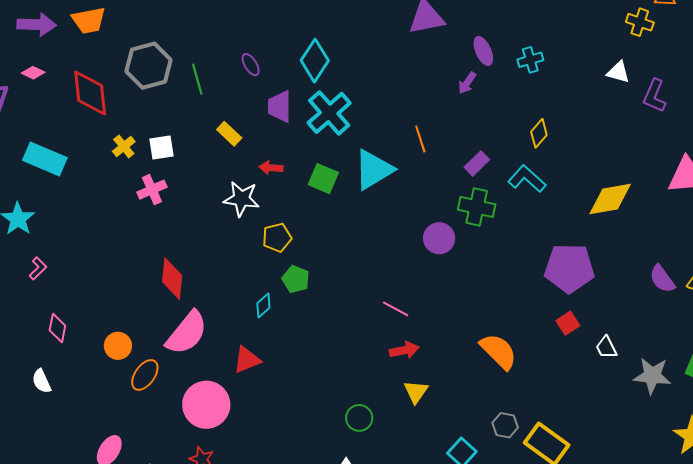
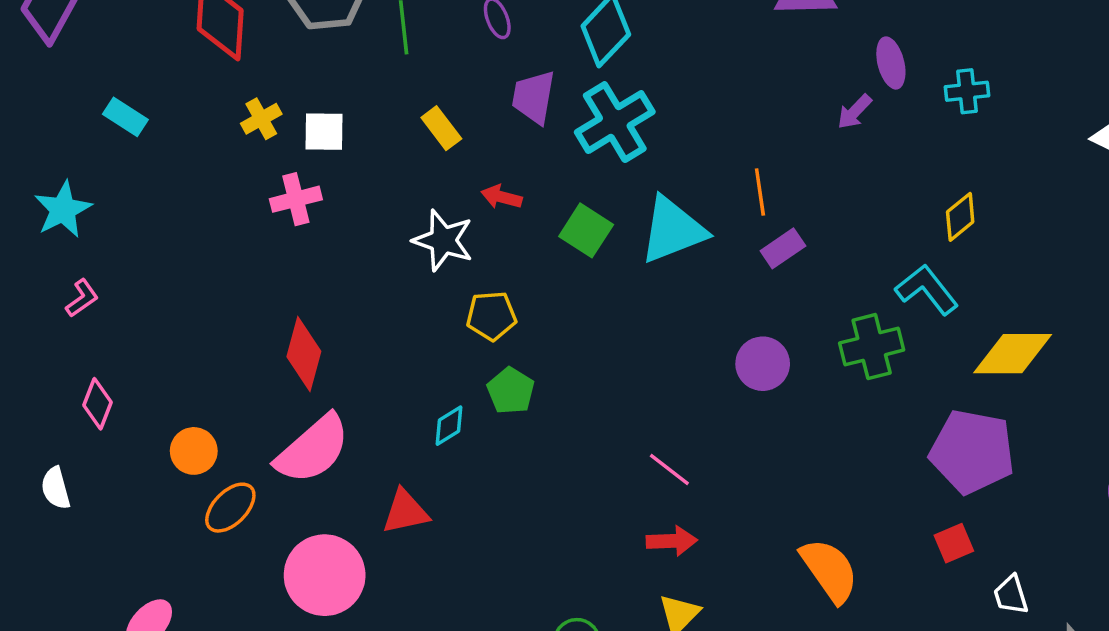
cyan rectangle: (45, 159) -> (125, 117), size x0.6
purple rectangle: (477, 163) -> (783, 248), moved
yellow diamond: (610, 199) -> (1013, 354), moved
green cross: (477, 207) -> (872, 347), moved, turned -36

